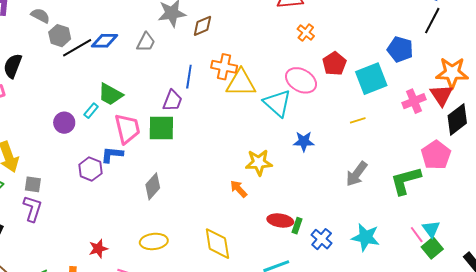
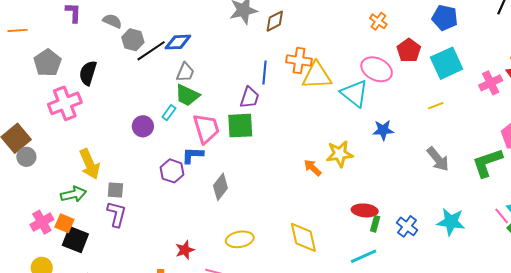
gray trapezoid: (146, 42) -> (185, 72), moved
blue pentagon: (400, 49) -> (445, 18), moved
gray arrow: (357, 174) -> (438, 159), turned -72
gray diamond: (153, 186) -> (220, 187), moved
orange arrow: (239, 189) -> (313, 168), moved
green rectangle: (297, 226) -> (375, 224), moved

